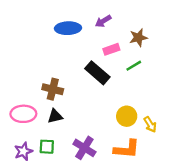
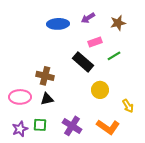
brown star: (138, 38) -> (118, 23), moved
yellow circle: (127, 116) -> (100, 90), moved
orange L-shape: (127, 149) -> (108, 127), turned 30

